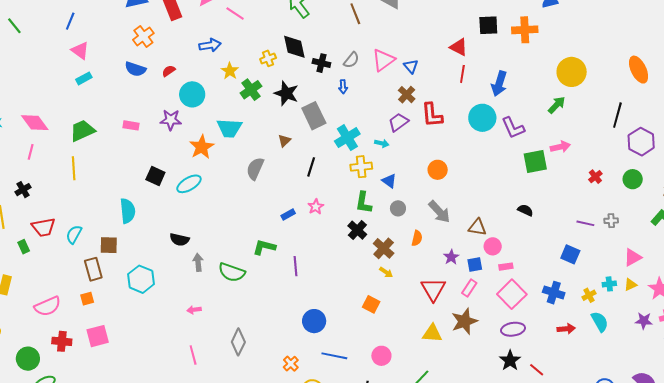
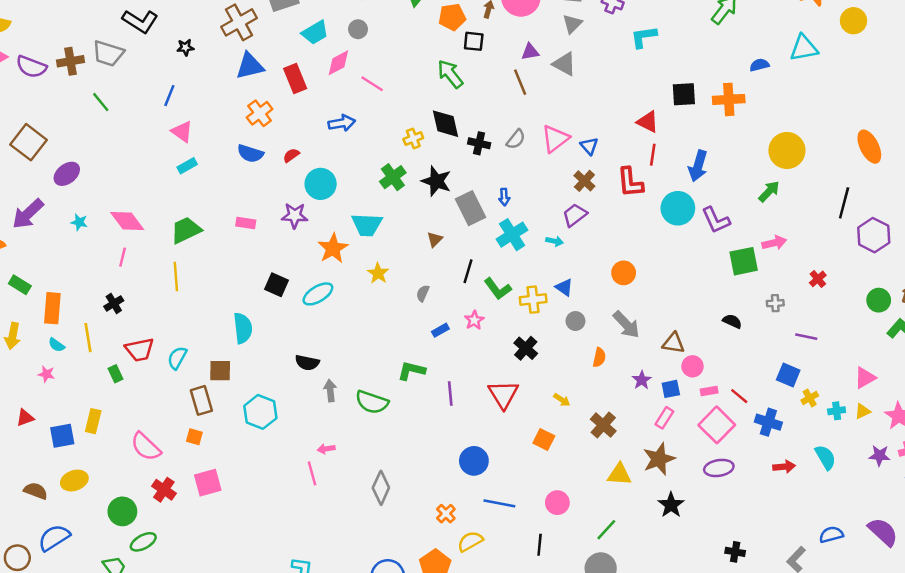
yellow star: (230, 71) -> (378, 273), moved
blue arrow: (343, 87) -> (504, 197), moved
red L-shape: (432, 115) -> (630, 182), moved
yellow cross: (361, 167) -> (533, 300), moved
gray semicircle: (255, 169) -> (423, 293), moved, size x0.6
green circle: (633, 179) -> (879, 300), moved
green L-shape: (364, 203) -> (498, 289), moved, turned -45
gray cross: (611, 221) -> (775, 303), moved
brown cross: (384, 248) -> (603, 425), moved
red triangle: (433, 289) -> (503, 394), moved
yellow cross: (589, 295) -> (810, 398), moved
orange square: (87, 299) -> (194, 437), turned 32
pink semicircle: (48, 306) -> (146, 447), turned 68
red cross: (62, 341) -> (164, 490), turned 30
pink line: (193, 355) -> (312, 473), moved
black star: (510, 360) -> (671, 505), moved
red line: (537, 370) -> (739, 396), moved

